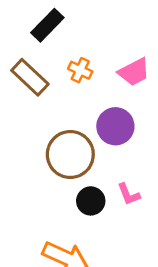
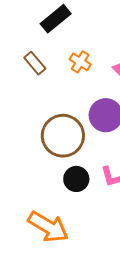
brown rectangle: (30, 77) -> (35, 63), size x0.7

